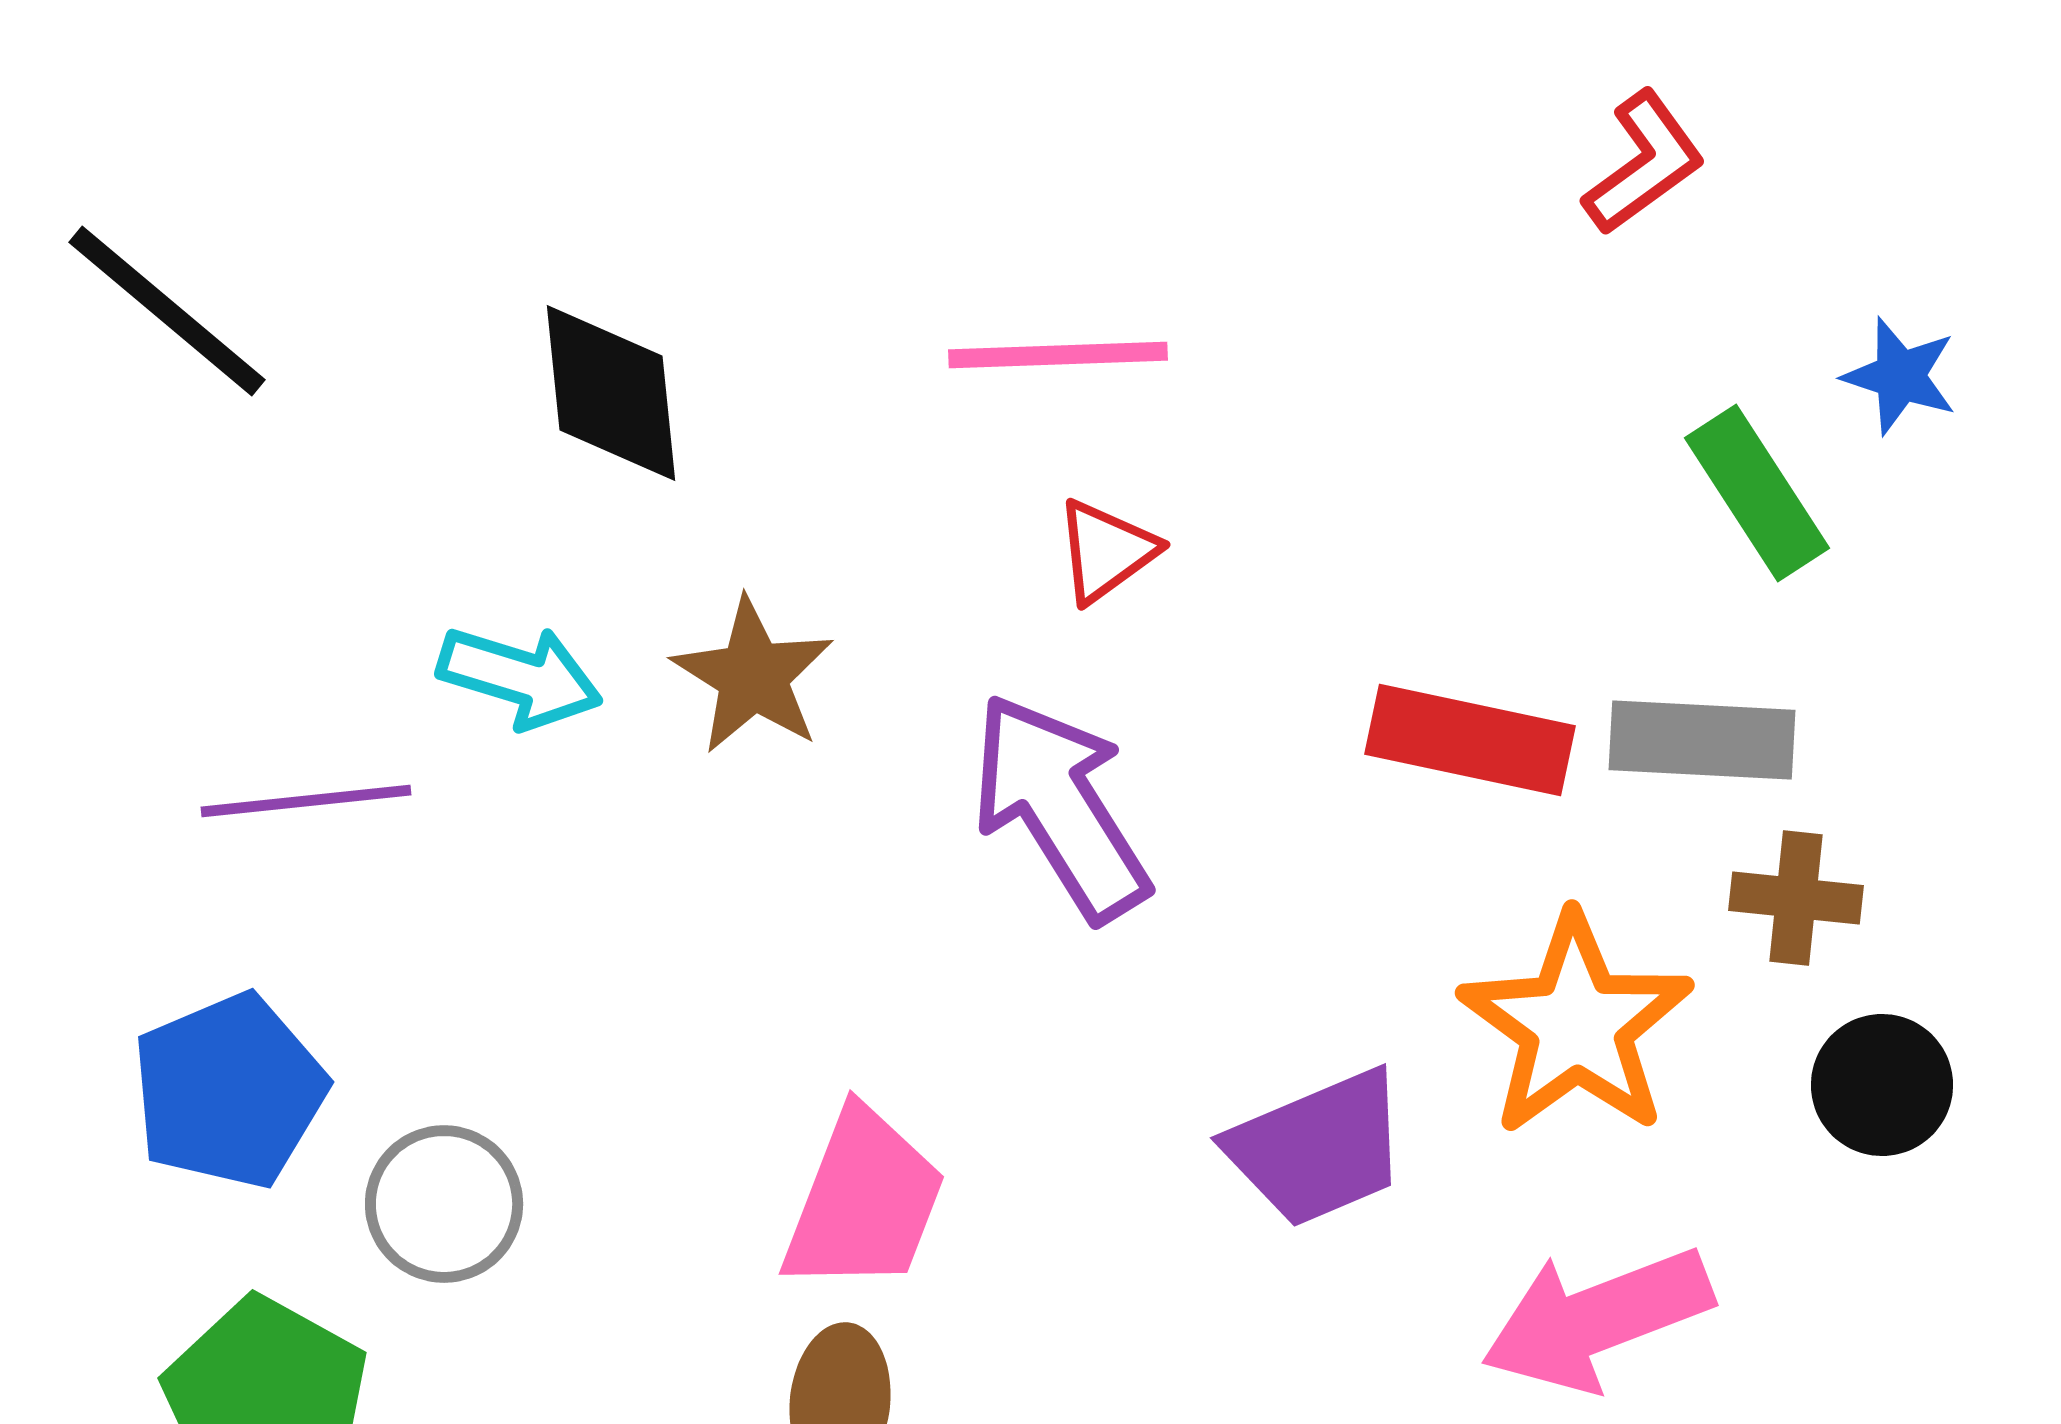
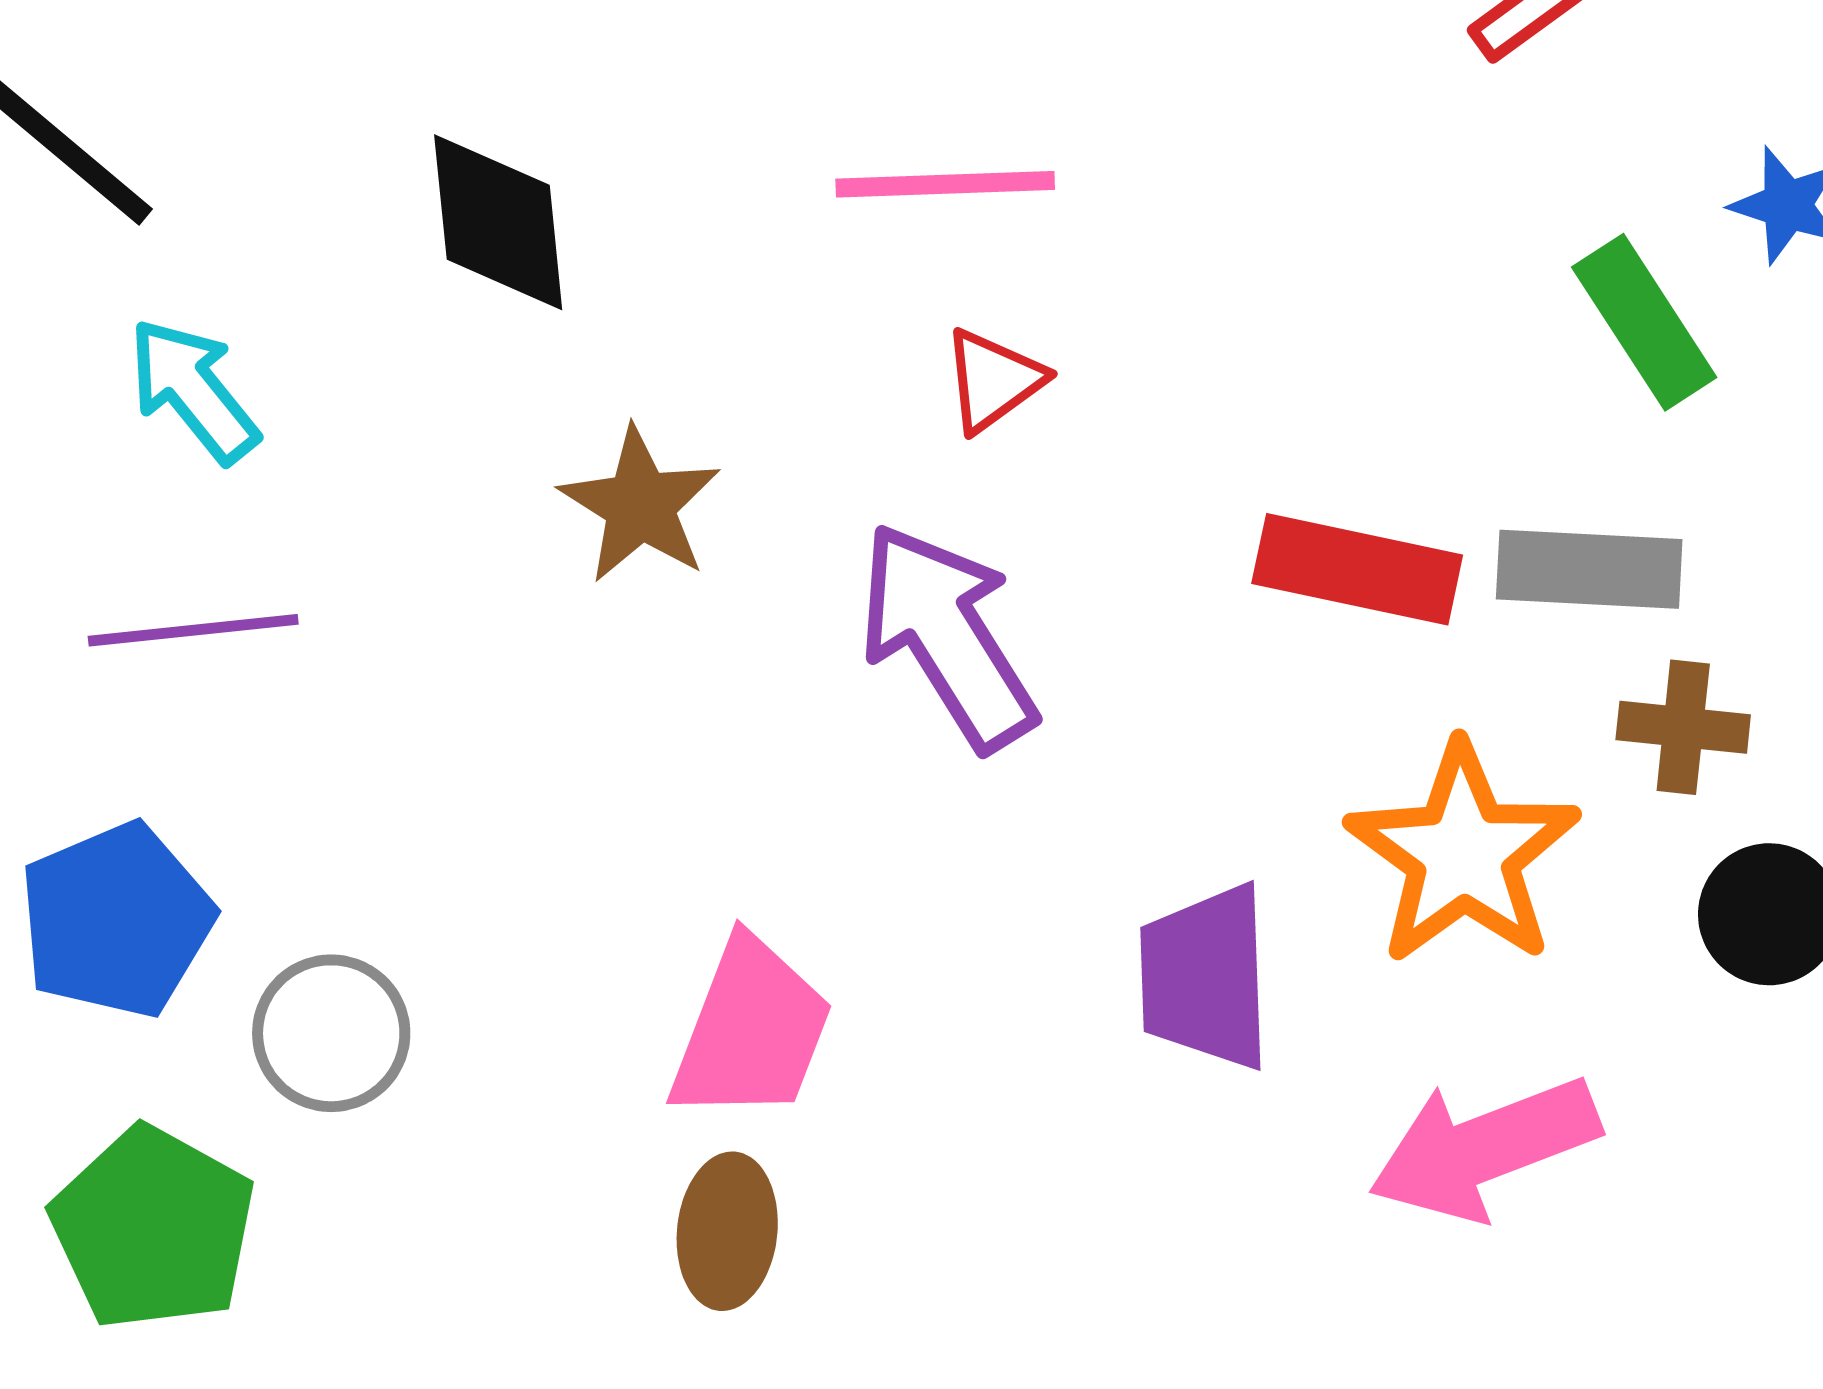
cyan arrow: (520, 677) -> (193, 390), moved, turned -146
purple trapezoid: (1318, 1148) -> (1205, 977), turned 111

